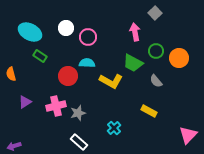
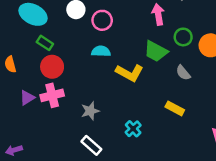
red circle: (68, 76) -> (52, 67), moved
pink cross: (56, 106) -> (52, 95), moved

